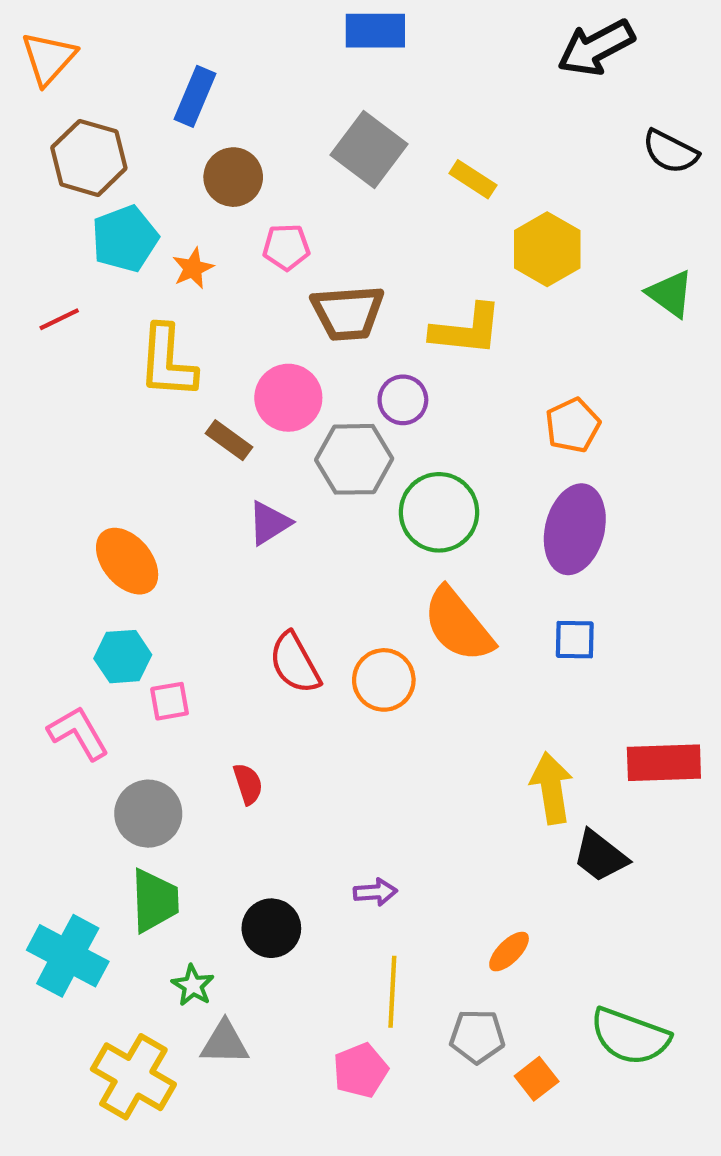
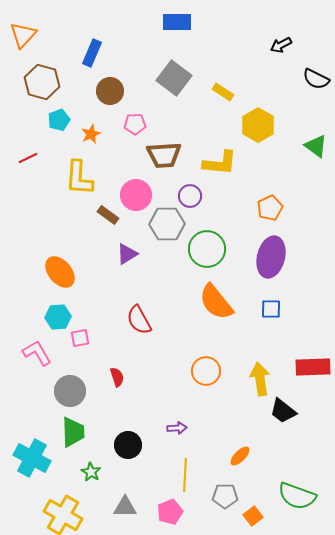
black arrow: (596, 48) -> (281, 45), moved, size x0.6
cyan pentagon: (125, 239) -> (59, 120), size x0.7
orange circle: (384, 680) -> (206, 371), moved
gray triangle: (225, 1043) -> (125, 507), moved

